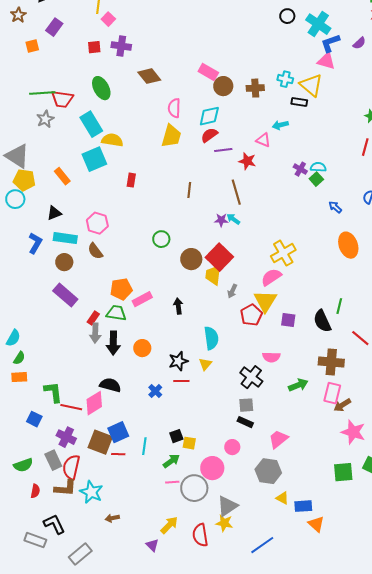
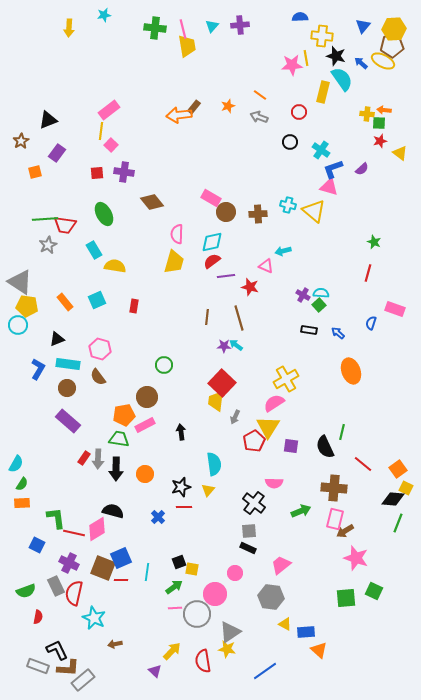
cyan cross: (318, 24) -> (321, 150), size x0.7
black rectangle: (299, 102) -> (309, 330), moved
cyan rectangle: (91, 124) -> (94, 250), size x0.7
cyan square: (94, 159) -> (97, 300), moved, size x0.7
brown line: (189, 190) -> (207, 317), moved
brown circle: (191, 259) -> (147, 397), moved
red rectangle: (93, 318) -> (84, 458), moved
brown L-shape: (65, 488) -> (68, 668), moved

